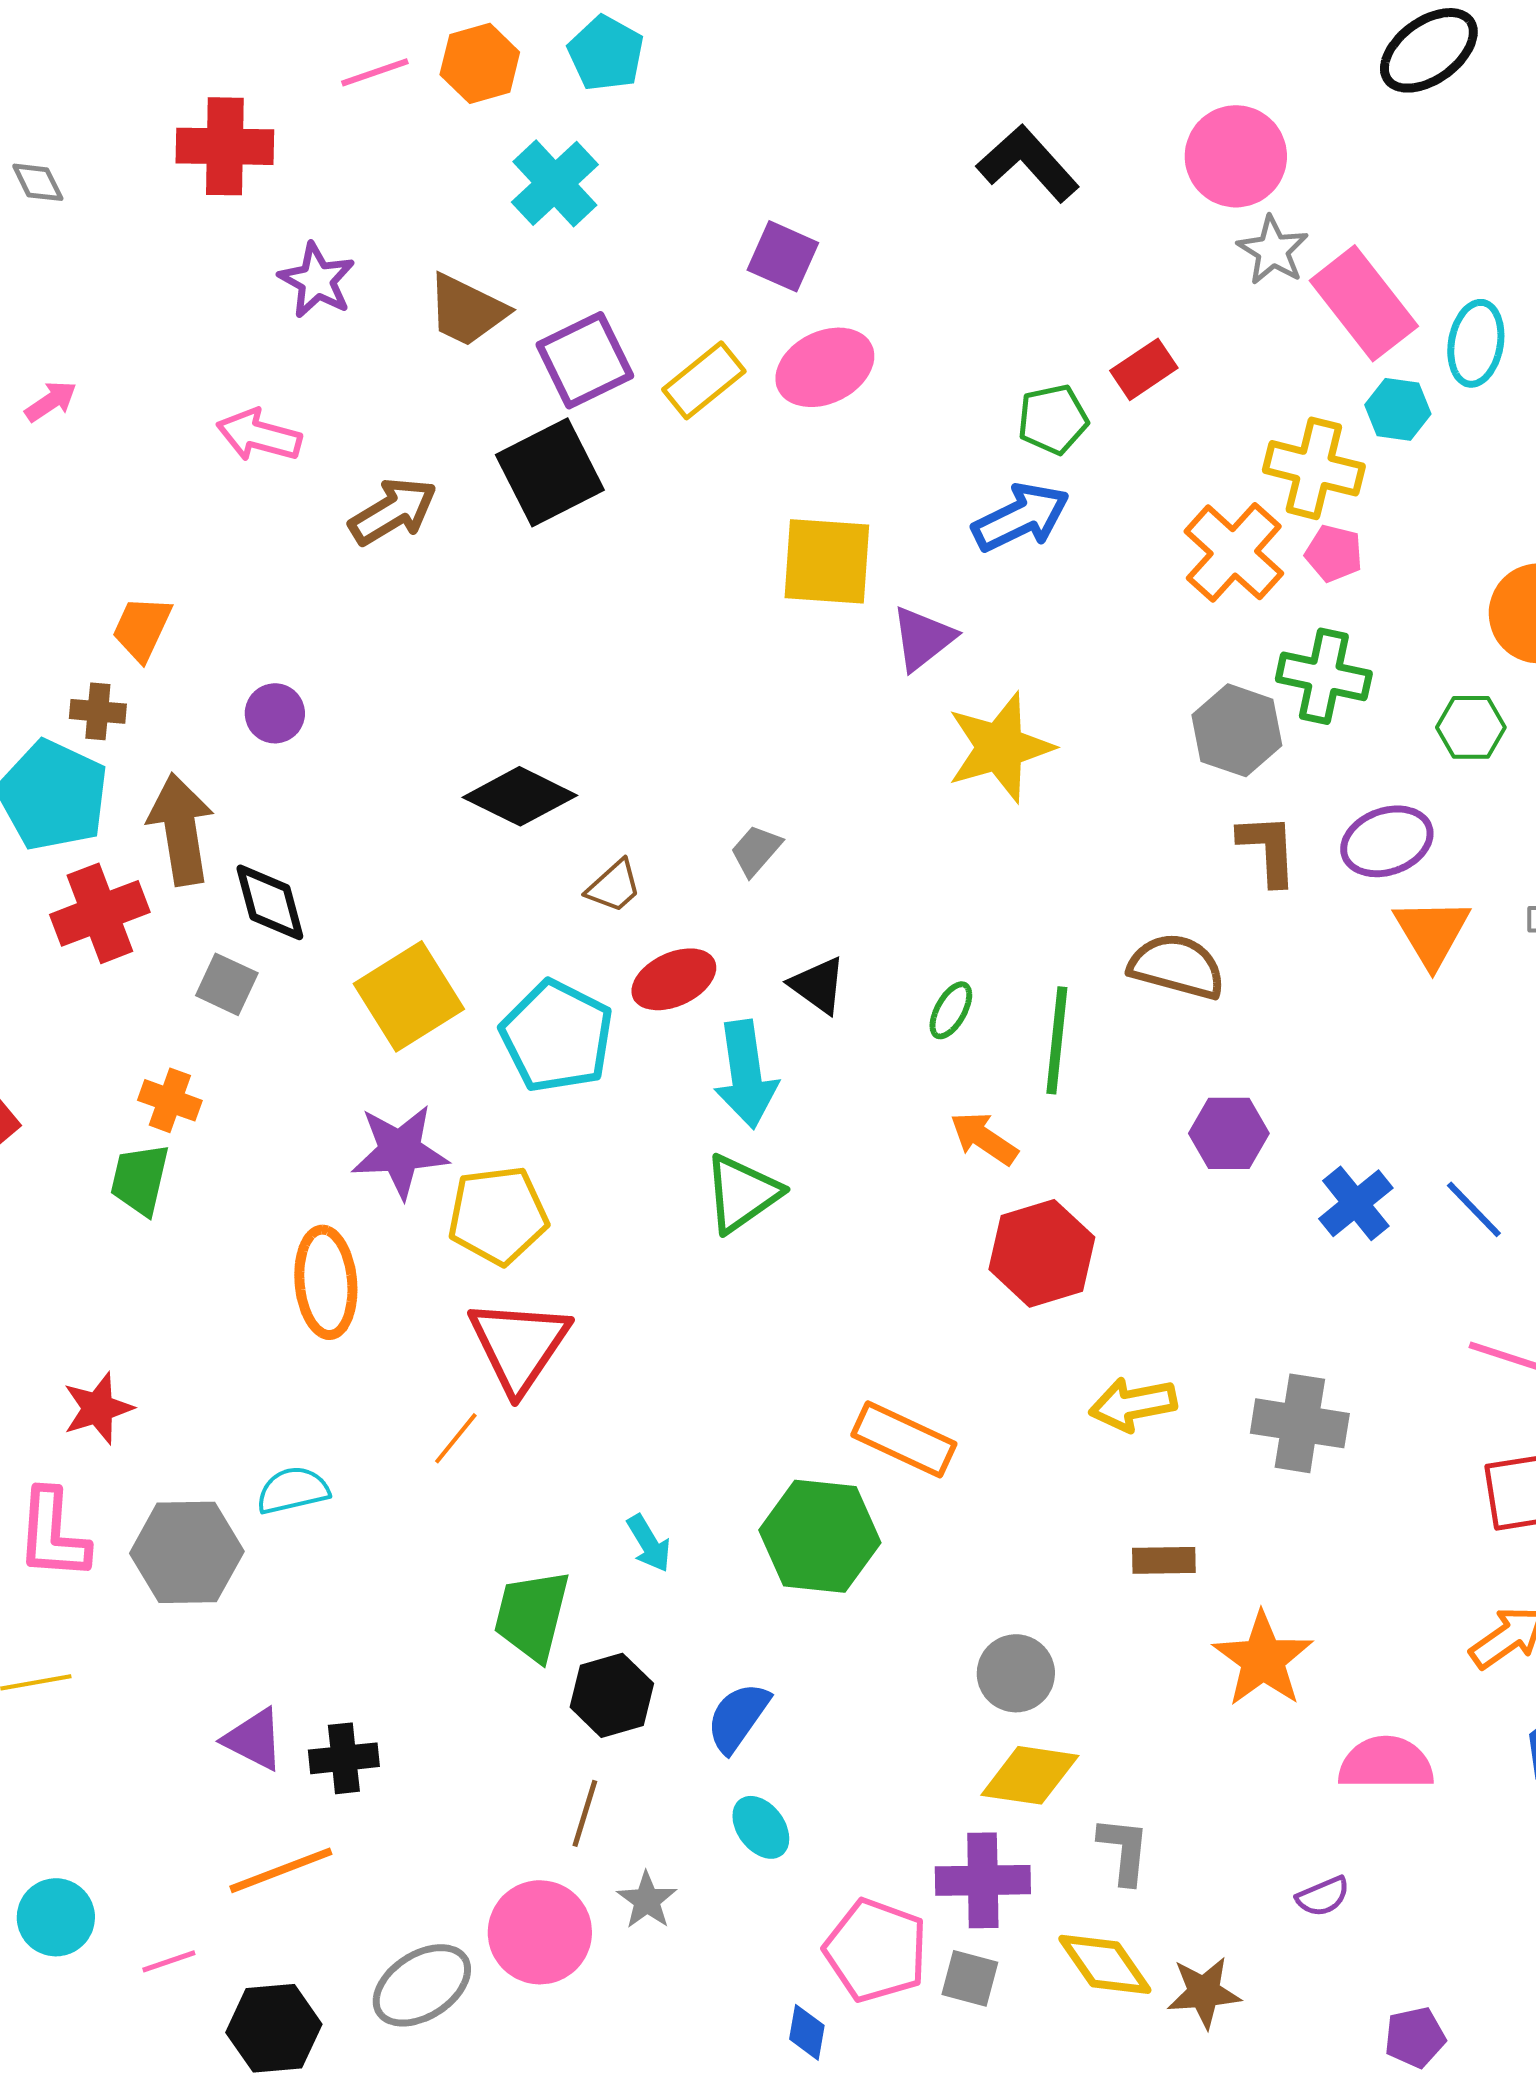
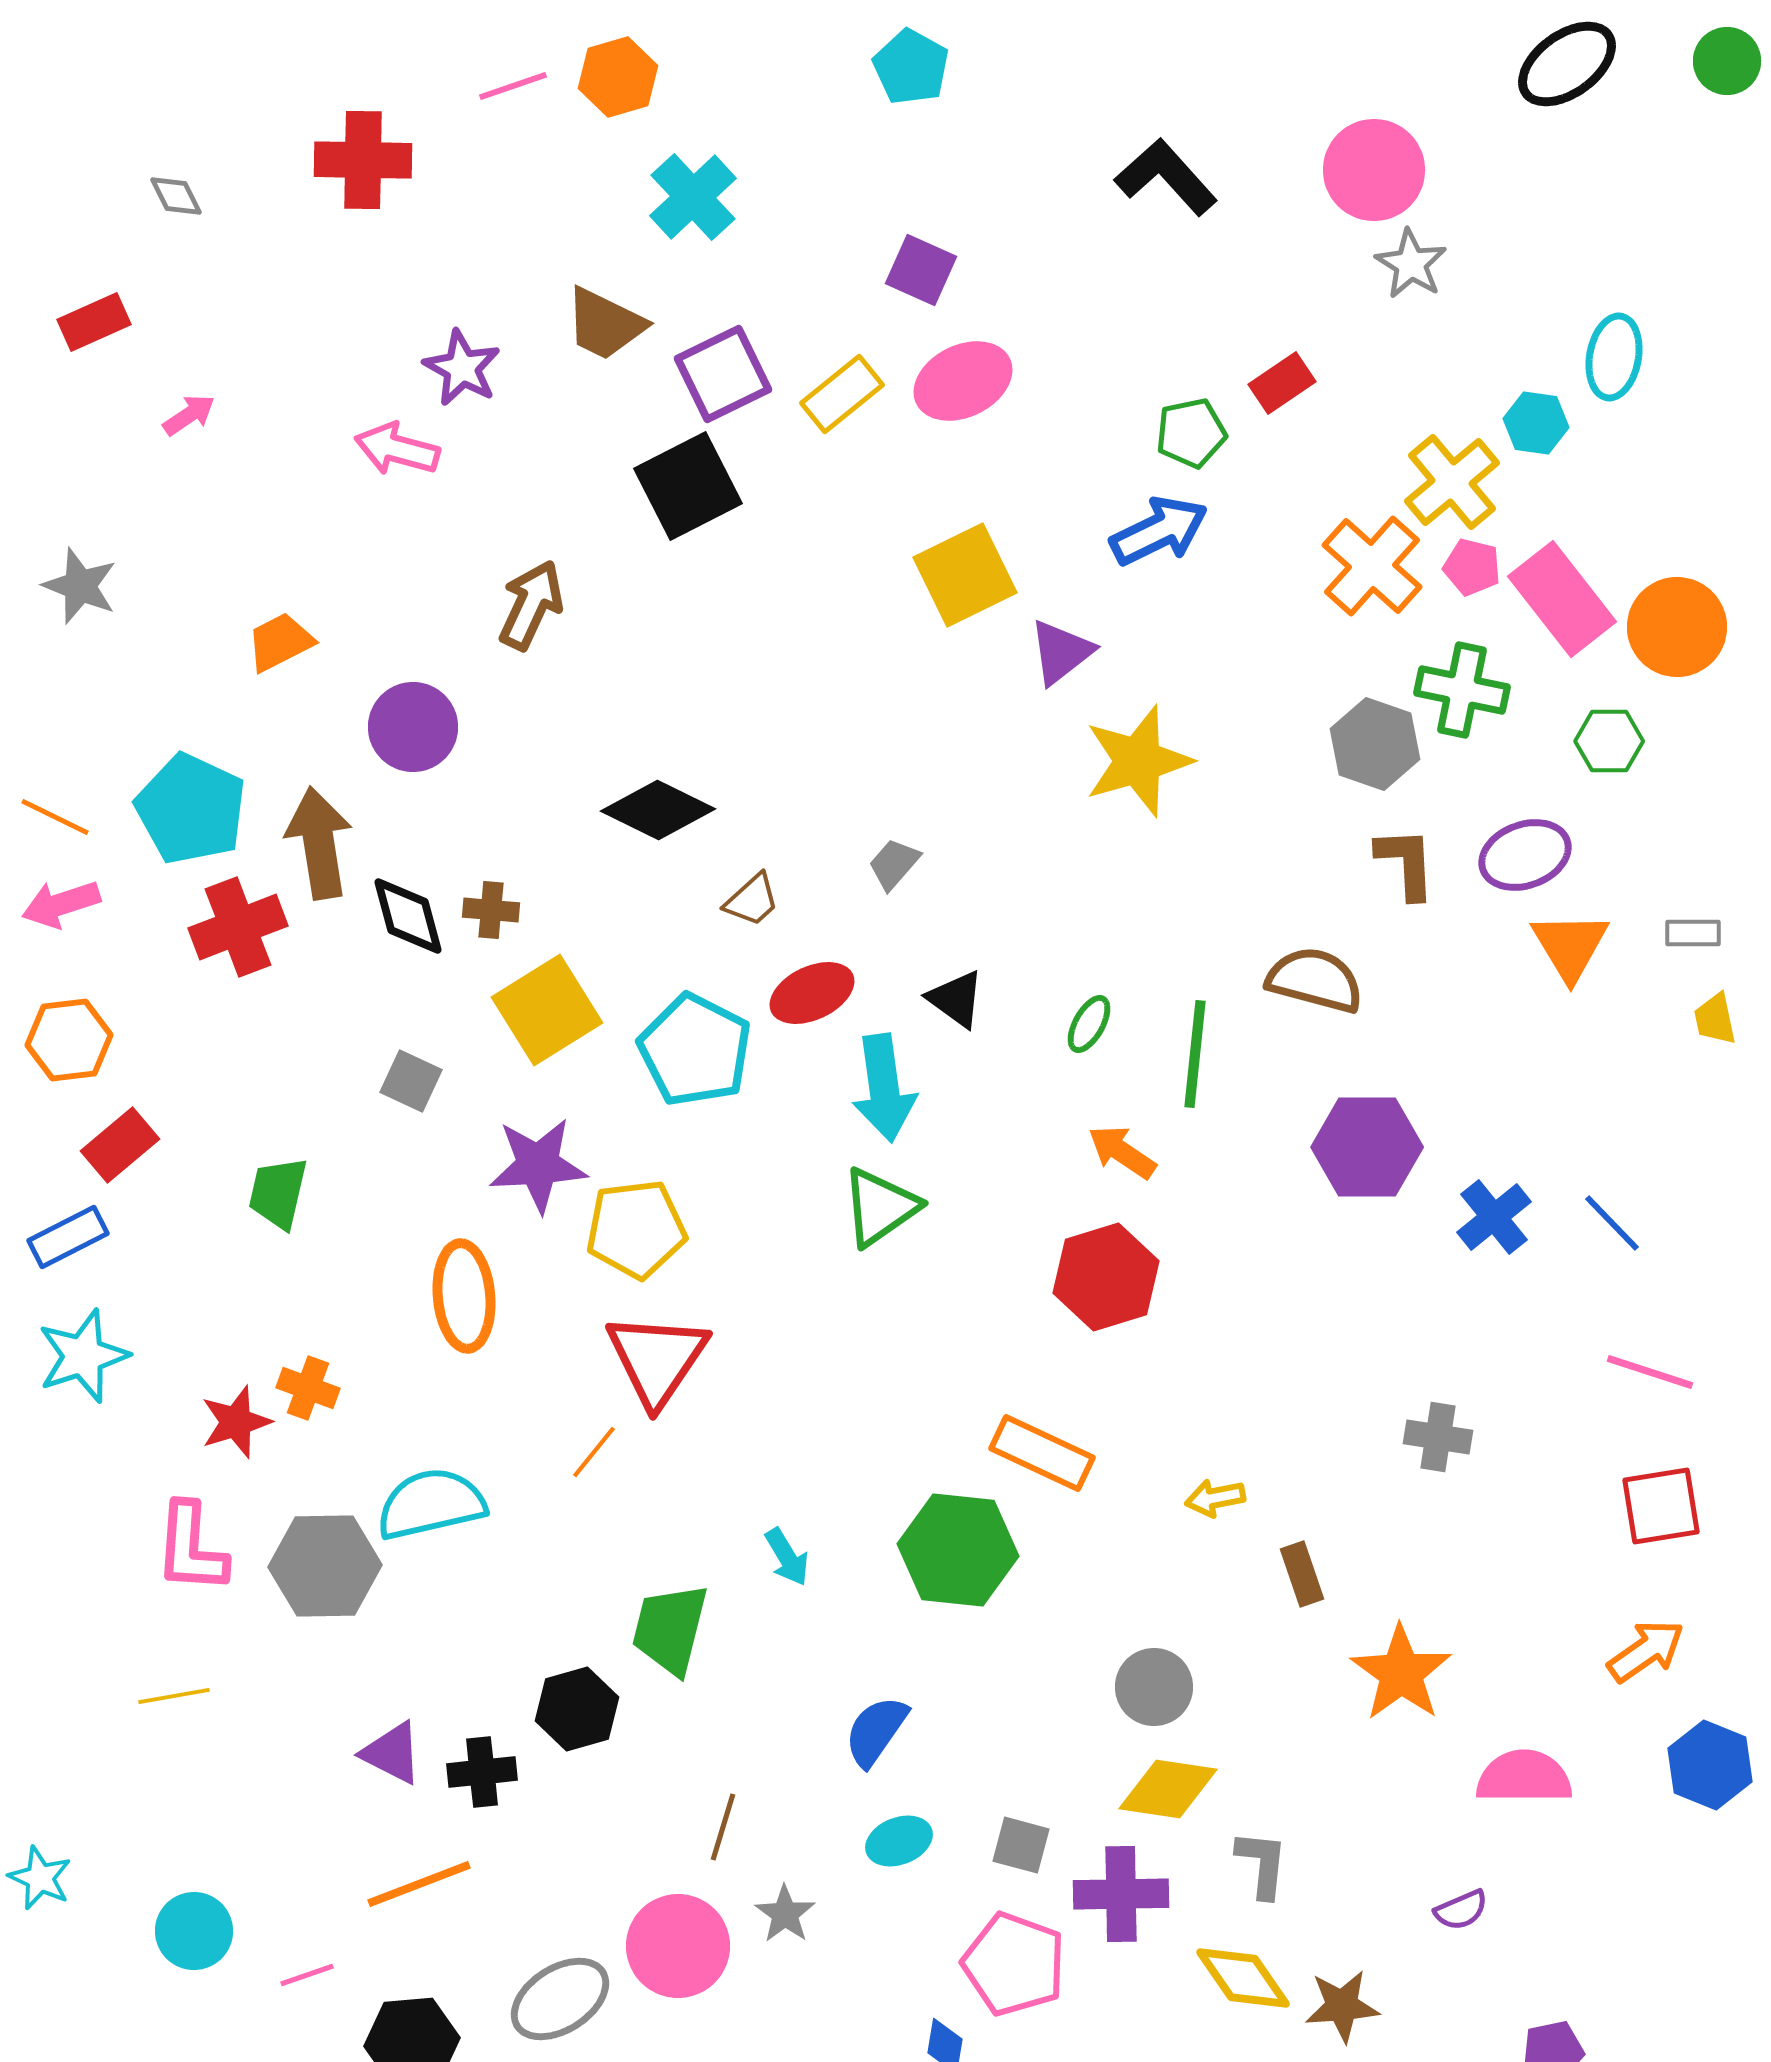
cyan pentagon: (606, 53) -> (911, 67), moved
purple star: (317, 280) -> (462, 368), moved
pink rectangle: (1364, 303) -> (1562, 599), moved
yellow cross: (1314, 468) -> (1452, 482), turned 36
brown arrow: (393, 511) -> (531, 605), moved, turned -34
yellow square: (827, 561) -> (965, 575), turned -30
orange trapezoid: (142, 628) -> (280, 642), turned 38
brown cross: (98, 711) -> (491, 910), moved
purple circle: (275, 713) -> (413, 727), size x1.5
gray square: (227, 984) -> (411, 1081), moved
orange cross: (170, 1100) -> (308, 1388), moved
purple hexagon: (1229, 1133) -> (1367, 1147), size x1.4
red hexagon: (1042, 1253) -> (1106, 1277), moved
yellow arrow: (1133, 1404) -> (1215, 1498), moved, size x0.7
gray cross: (1300, 1423) -> (1438, 1437), size x0.7
cyan semicircle: (293, 1490) -> (431, 1504), size x1.5
brown rectangle: (1164, 1560) -> (1302, 1574), turned 72
black hexagon: (612, 1695) -> (577, 1709), moved
cyan ellipse: (761, 1827) -> (899, 1841), turned -74
gray square: (970, 1978) -> (1021, 1845), moved

